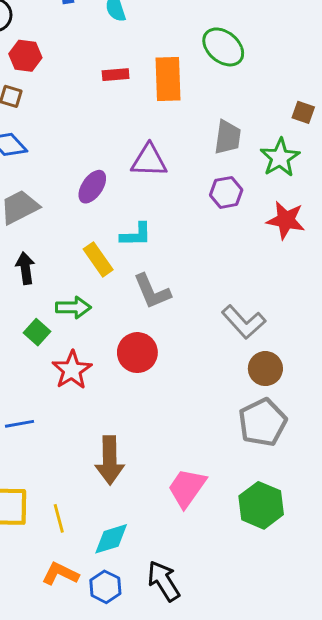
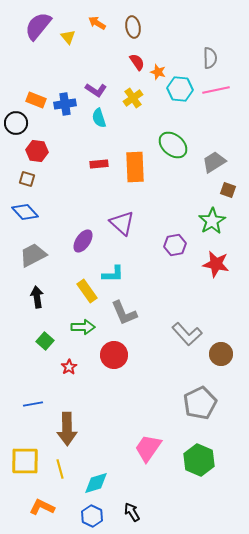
gray trapezoid: (228, 137) -> (214, 162), moved, turned -130
purple triangle: (149, 160) -> (122, 223), turned 40
green arrow: (73, 307) -> (83, 327), moved
brown circle: (265, 369) -> (221, 354), moved
red star: (72, 370) -> (69, 367), size x0.6
brown arrow: (110, 460) -> (67, 429), moved
orange L-shape: (60, 574) -> (42, 507), moved
black arrow: (164, 581) -> (132, 512), size x0.7

